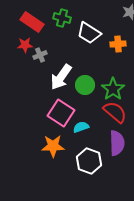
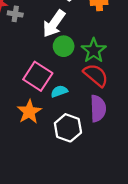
gray cross: (40, 55) -> (15, 14), turned 32
white arrow: (61, 77) -> (54, 24), moved
orange star: (53, 146) -> (29, 112), turned -30

